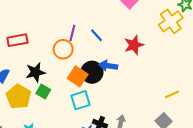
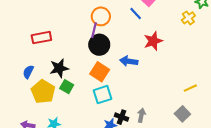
yellow cross: (171, 21) -> (188, 18), size x0.6
blue line: (97, 35) -> (136, 13), moved
orange circle: (63, 49) -> (101, 16), moved
black circle: (92, 72) -> (99, 45), moved

